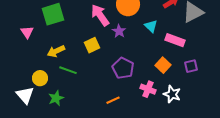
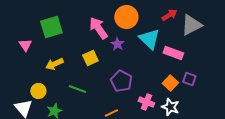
cyan triangle: (151, 26) -> (149, 39), size x1.6
orange square: (163, 65) -> (170, 83), moved
purple square: (191, 66) -> (189, 79), turned 32
green line: (68, 70) -> (77, 89), moved

